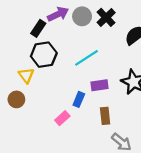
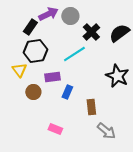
black cross: (106, 17) -> (91, 32), moved
purple rectangle: (100, 85) -> (52, 77), moved
brown circle: (16, 99) -> (33, 92), moved
pink rectangle: (62, 118) -> (55, 129), moved, turned 64

